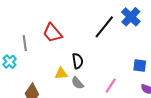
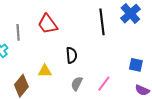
black line: (104, 27) -> (102, 22), turned -50
yellow triangle: (61, 74) -> (45, 71), moved
gray semicircle: (77, 83) -> (77, 84), moved, turned 64

